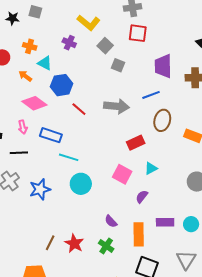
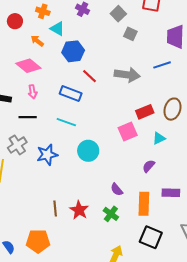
pink diamond: (34, 103) -> (28, 66), moved
brown ellipse: (162, 120) -> (172, 109), moved
blue rectangle: (51, 135) -> (71, 93), moved
cyan line: (69, 157) -> (66, 122), moved
pink square: (122, 174) -> (128, 131), moved, turned 36
brown line: (50, 243) -> (55, 208), turned -35

